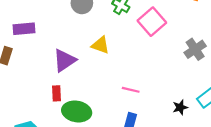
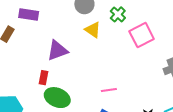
yellow triangle: (100, 45) -> (93, 30), moved
pink line: (131, 90) -> (109, 90), turned -35

